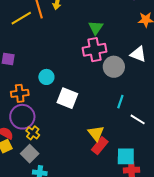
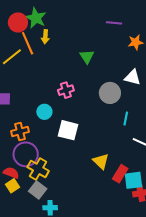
pink cross: (94, 50) -> (66, 90), moved, size x0.7
cyan line: (120, 102) -> (126, 119), moved
yellow cross: (33, 133) -> (38, 169), size x1.5
red rectangle: (100, 146) -> (120, 174), moved

